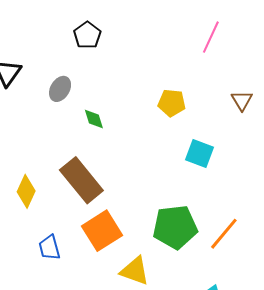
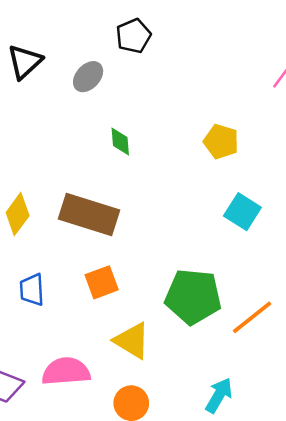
gray ellipse: (60, 89) -> (88, 77), moved
brown rectangle: (81, 180) -> (89, 215), turned -45
orange square: (102, 231) -> (102, 282), size x0.7

